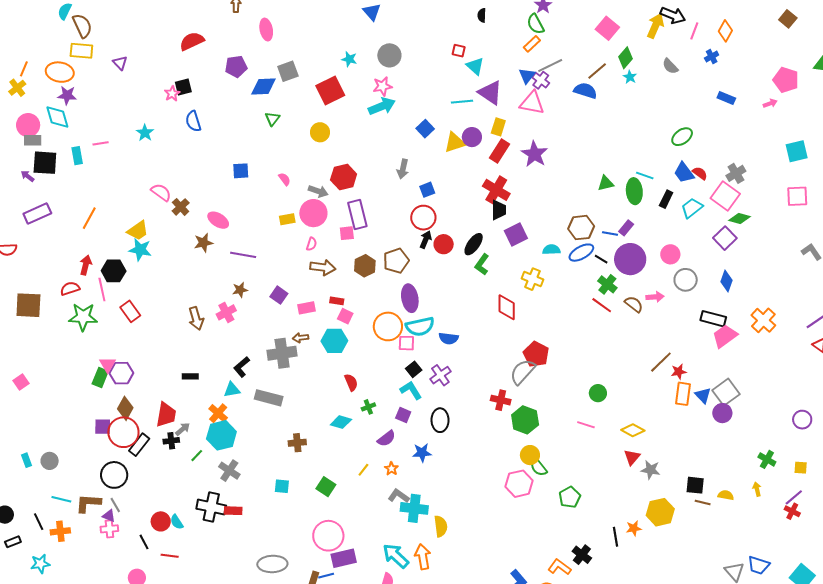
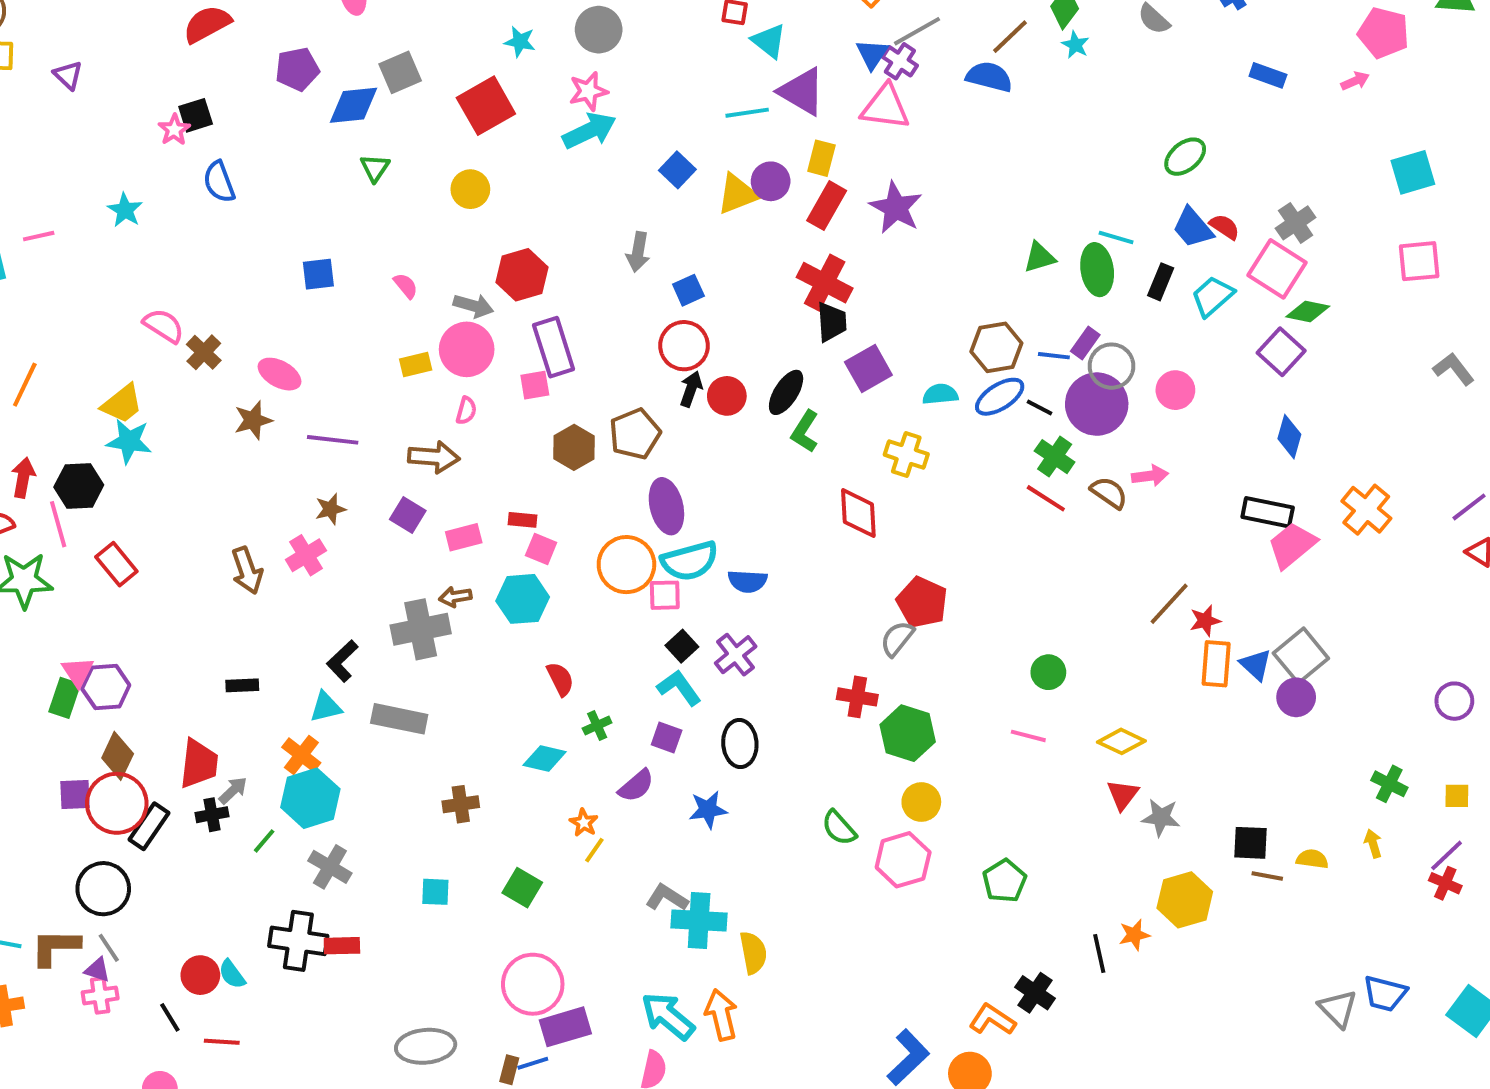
brown arrow: (323, 267) -> (434, 457), moved
gray circle: (686, 280) -> (1112, 366), moved
gray semicircle: (523, 372) -> (897, 639), size x0.7
green semicircle: (539, 467) -> (839, 828), moved
orange star: (391, 469) -> (584, 823), moved

